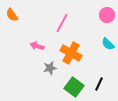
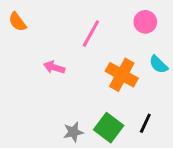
pink circle: (107, 15) -> (145, 22), moved
orange cross: (71, 53) -> (122, 75), moved
gray star: (50, 68) -> (73, 132), moved

